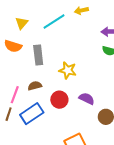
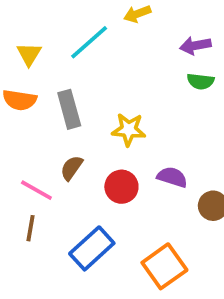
brown semicircle: (35, 86) -> (72, 168), turned -32
pink line: (15, 95) -> (36, 190), turned -72
blue rectangle: (32, 114) -> (92, 248), moved

